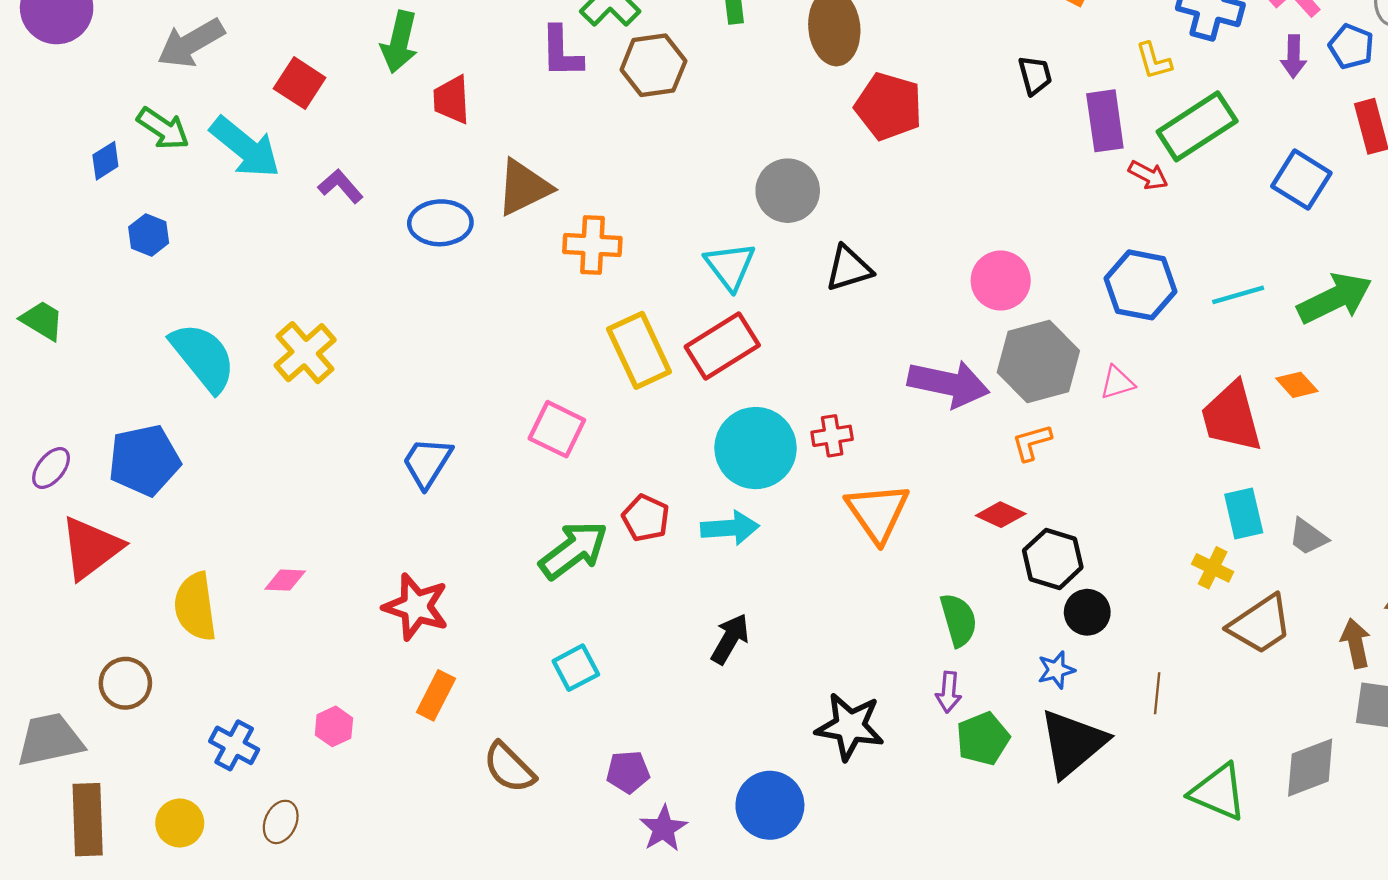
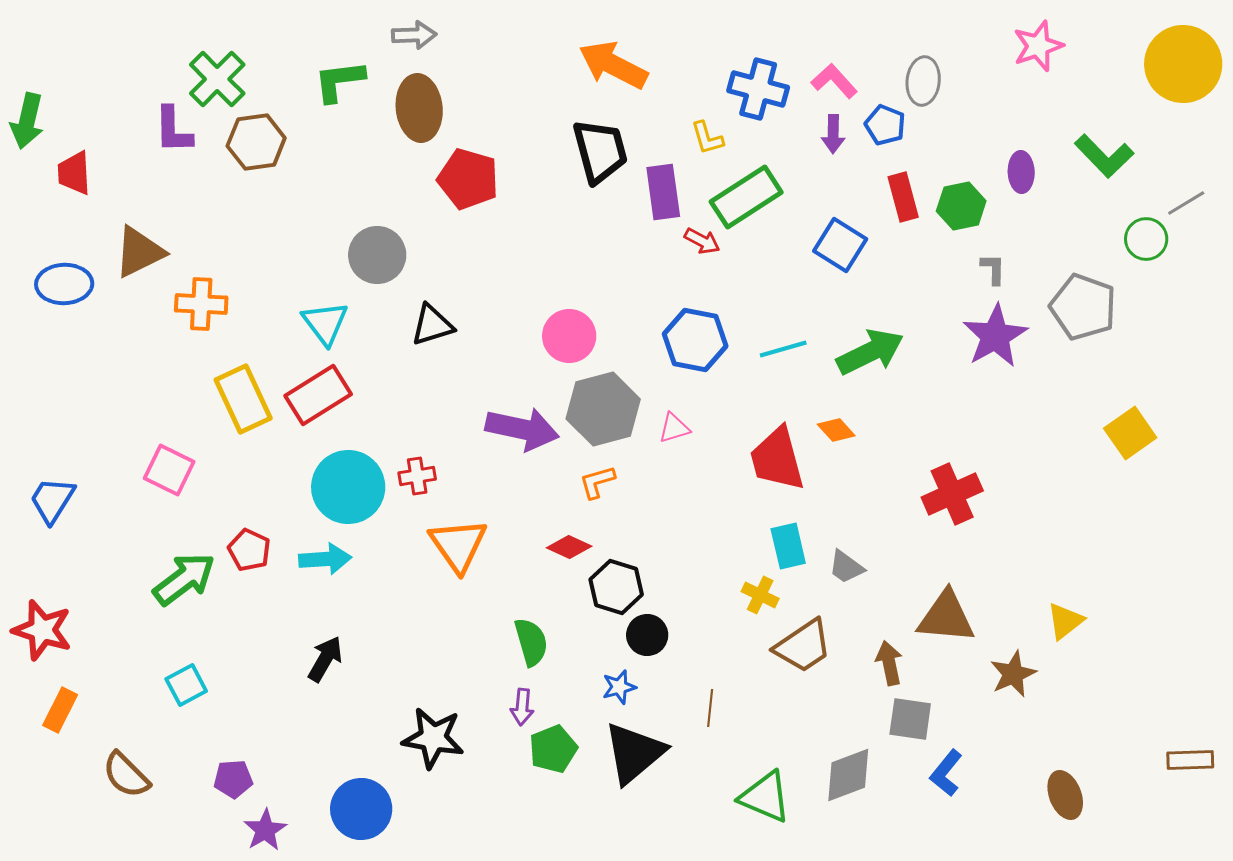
black trapezoid: (1035, 75) -> (600, 151), size x1.8

